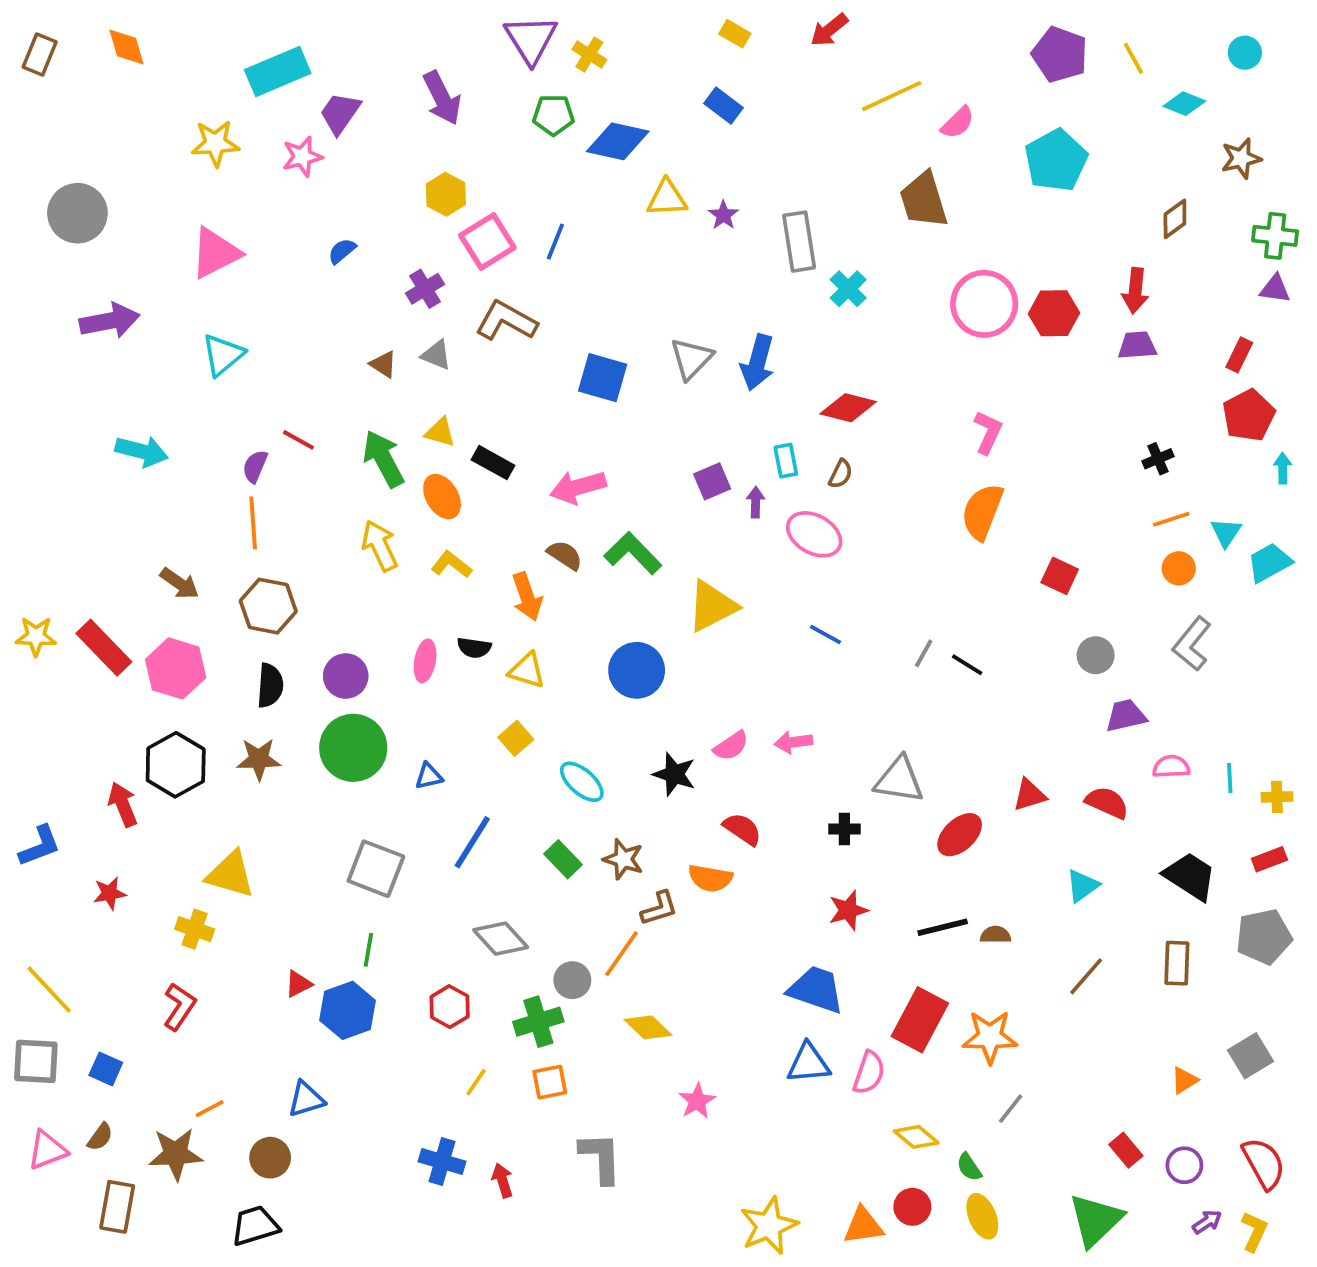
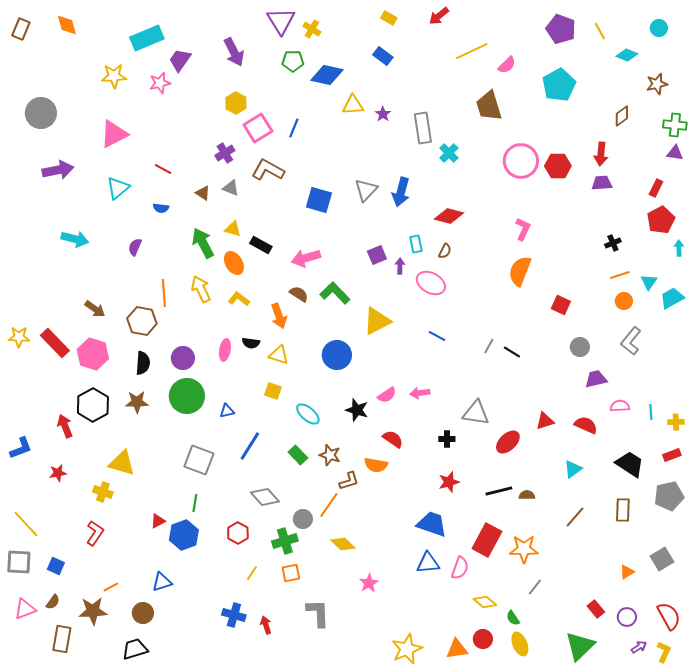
blue semicircle: (342, 251) -> (161, 208), moved, turned -133
red line: (298, 440) -> (163, 169), moved
orange line: (253, 523) -> (164, 293), moved
yellow square: (516, 738) -> (273, 391), turned -30

